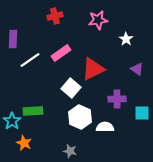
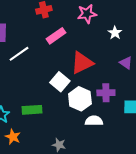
pink rectangle: (61, 53) -> (56, 36), moved
green rectangle: (33, 111) -> (32, 110), moved
white hexagon: (80, 117) -> (80, 99), moved

